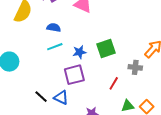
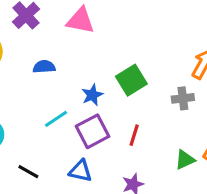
cyan line: (55, 47) -> (56, 119), moved
red line: (114, 83) -> (134, 135), moved
black line: (41, 97) -> (28, 172), moved

